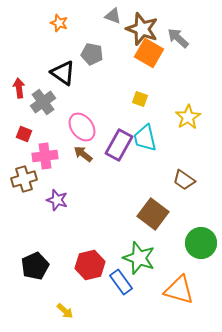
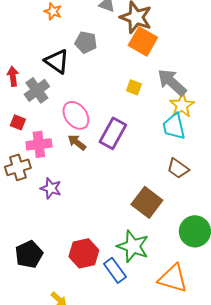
gray arrow: (178, 38) -> (172, 82), moved, size x1.4
cyan trapezoid: (145, 138) -> (174, 126), moved

